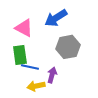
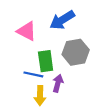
green rectangle: (20, 55) -> (46, 61), moved
yellow arrow: (36, 86) -> (40, 96), turned -78

